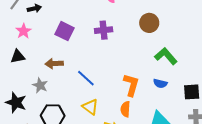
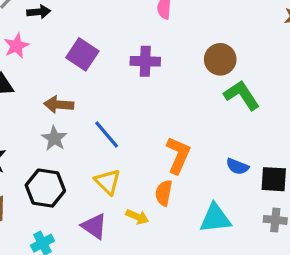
green L-shape: (166, 56) -> (242, 95), moved
blue semicircle: (160, 83) -> (237, 166), moved
gray star: (40, 85) -> (54, 138), moved

